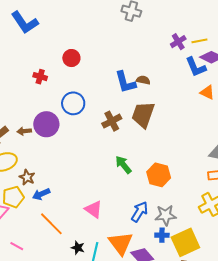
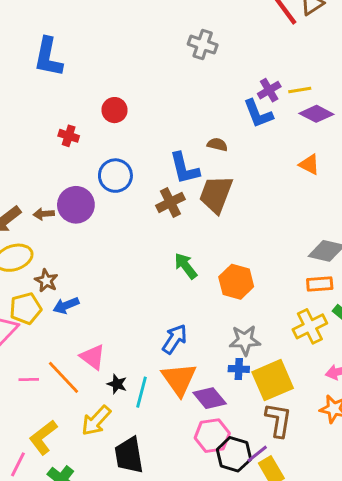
blue L-shape: (25, 22) -> (48, 57), turned 44
blue L-shape: (196, 67) -> (258, 114), moved
blue L-shape: (125, 82) -> (184, 168), moved
pink triangle: (94, 209) -> (93, 357), moved
blue arrow: (140, 212) -> (175, 339), moved
orange line: (51, 224) -> (63, 377), moved
pink line: (17, 246) -> (29, 380), turned -32

